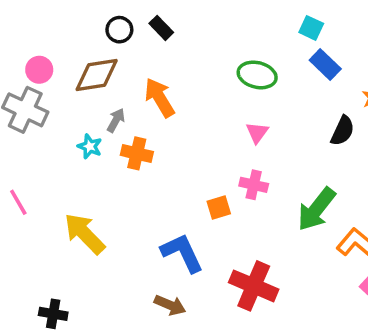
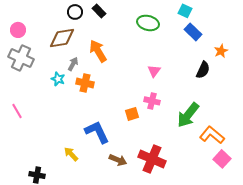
pink circle: (39, 70) -> (18, 30), moved
green ellipse: (257, 75) -> (148, 23), moved
yellow arrow: (85, 234) -> (71, 154), moved, size x0.6
blue L-shape: (182, 253) -> (97, 132), moved
brown arrow: (170, 305) -> (118, 160), moved

